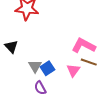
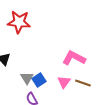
brown line: (89, 62) -> (83, 83), moved

